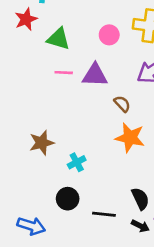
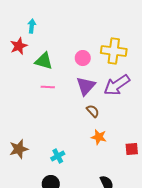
purple triangle: (95, 75) -> (86, 86), moved, turned -50
orange star: (130, 138) -> (99, 137), size x0.7
brown star: (42, 143) -> (19, 149), moved

